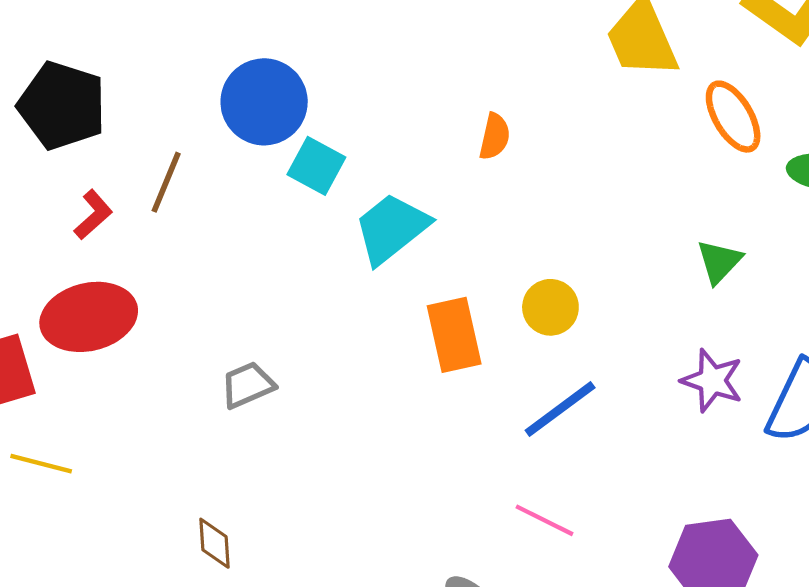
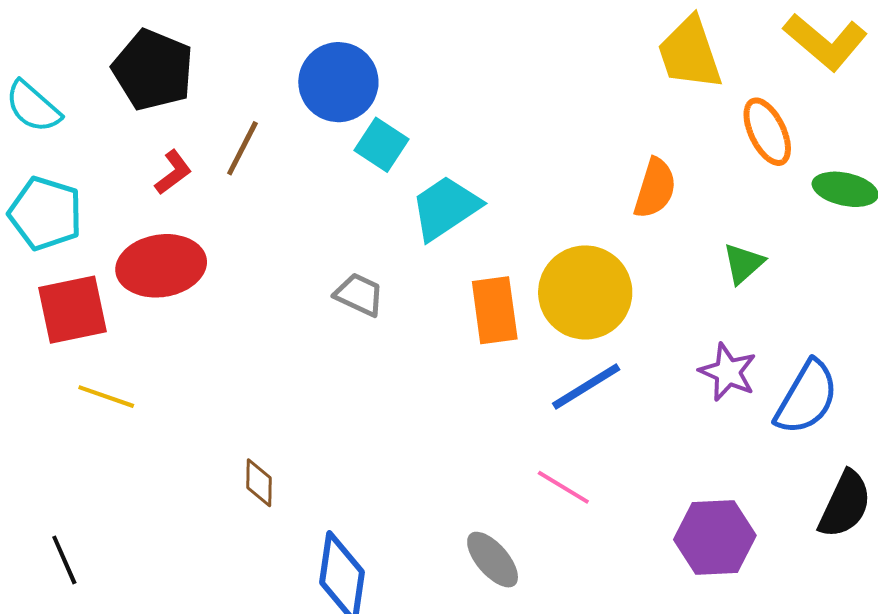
orange semicircle: (495, 136) -> (655, 188), moved, size x1.4
yellow circle: (550, 307) -> (585, 292), size x1.8
gray trapezoid: (248, 385) -> (359, 295), moved, turned 44

